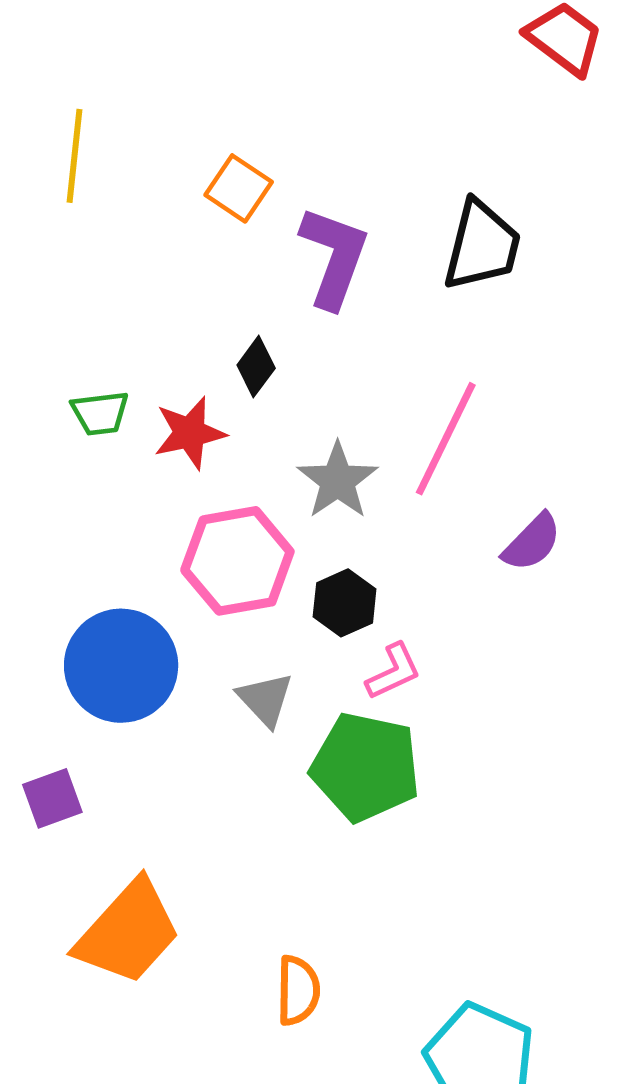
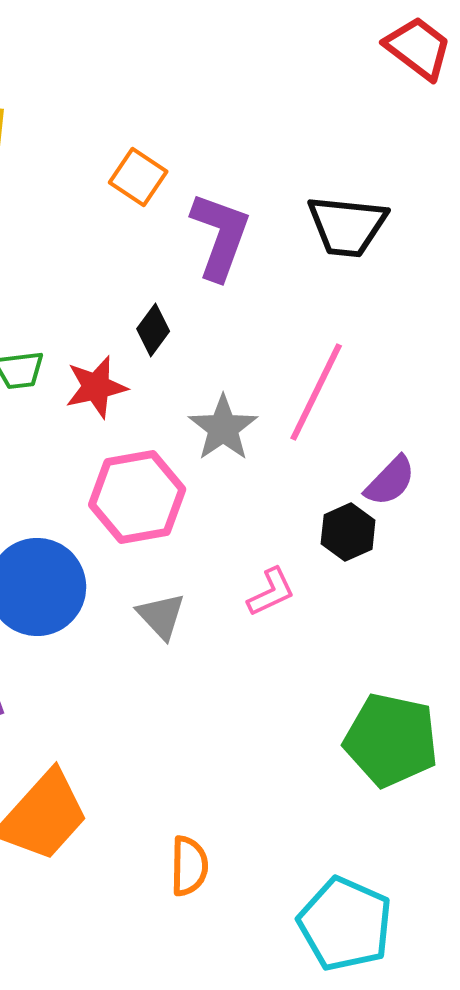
black trapezoid: (482, 245) -> (347, 226), turned 82
black hexagon: (345, 603) -> (348, 532), moved
green pentagon: (365, 767) -> (391, 740), moved

